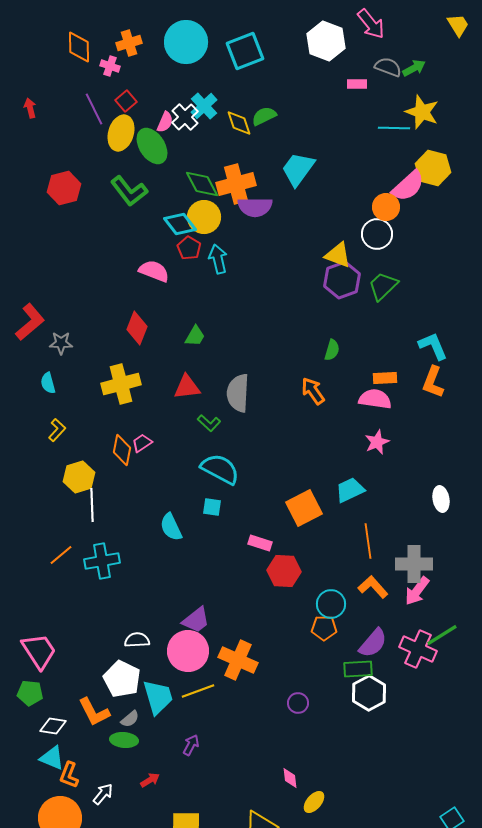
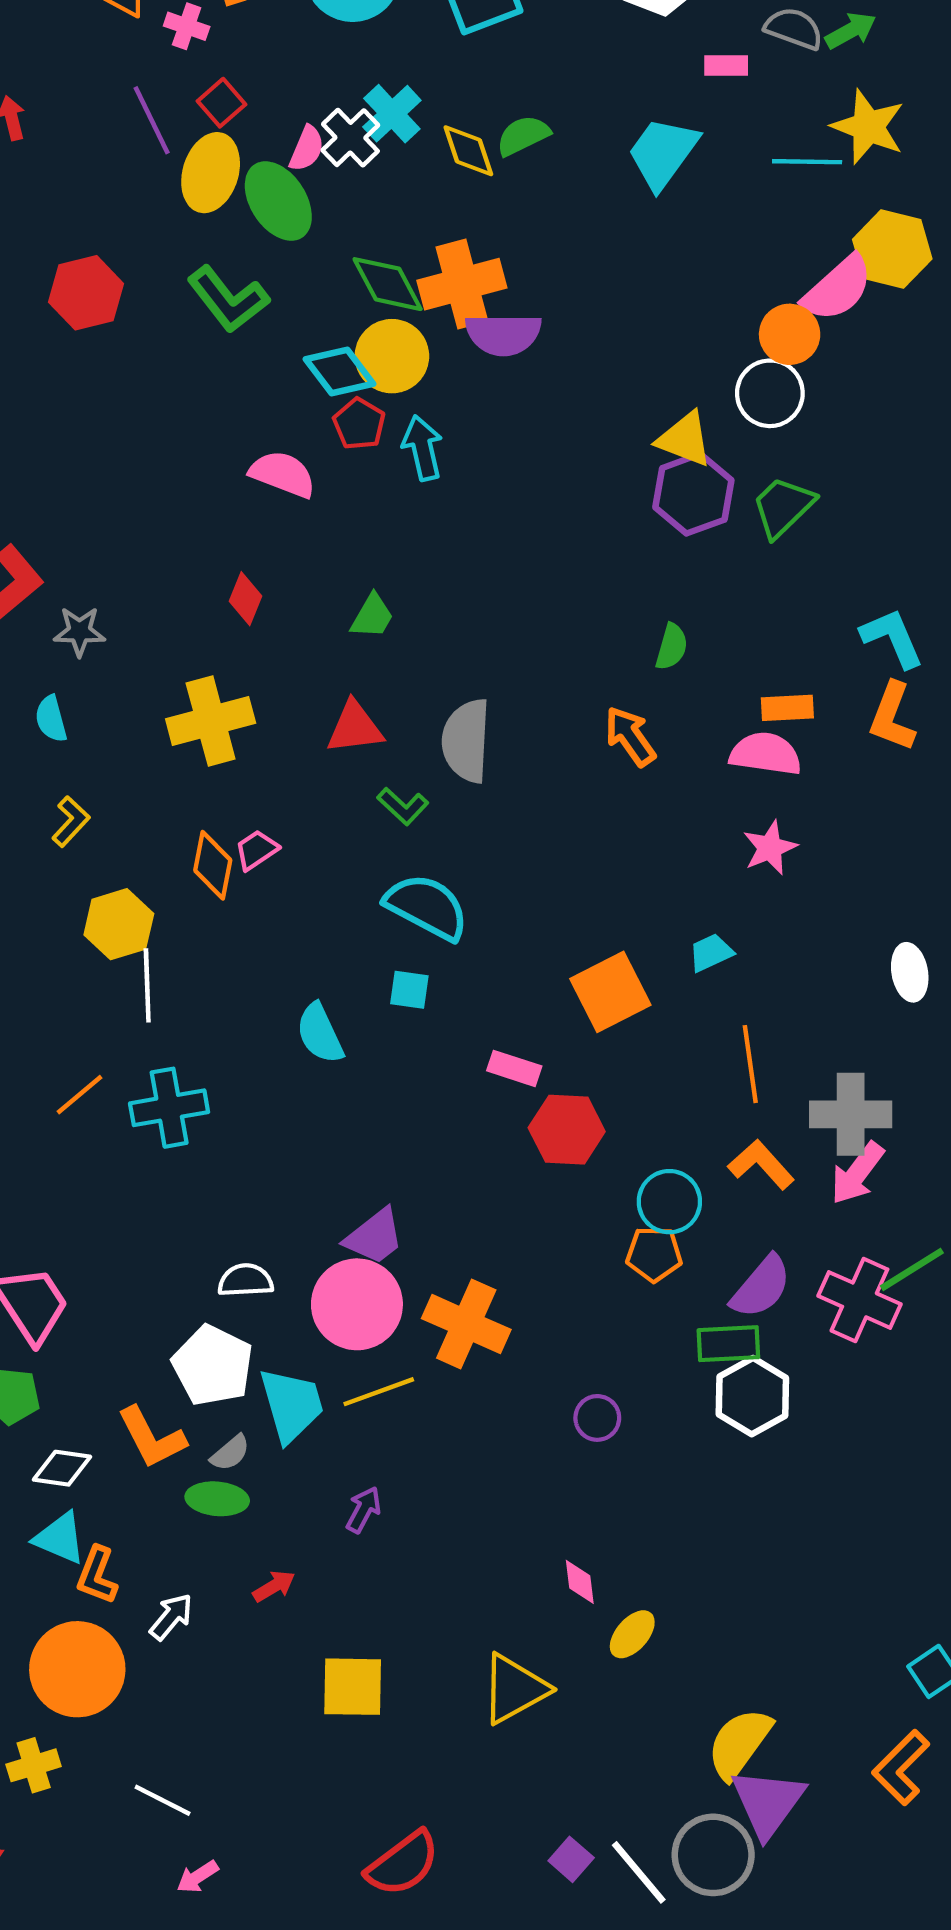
cyan trapezoid: (298, 169) -> (663, 153), moved
red diamond: (137, 328) -> (246, 599), size x0.7
cyan trapezoid: (350, 490) -> (711, 953), size x0.7

